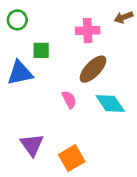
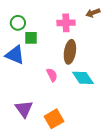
green circle: (17, 20) -> (18, 23), moved
brown ellipse: (93, 69) -> (70, 52), turned -35
blue triangle: (20, 73) -> (15, 55), turned 35

